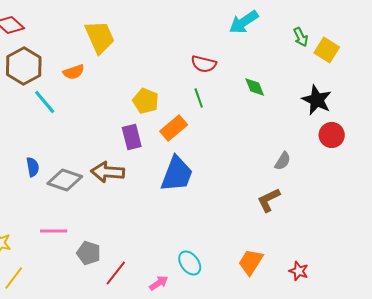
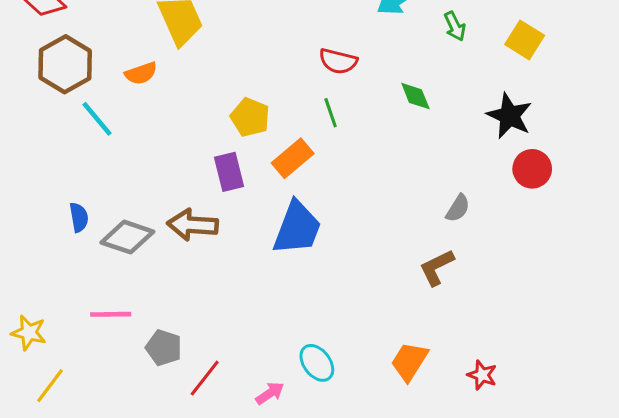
green arrow: (301, 37) -> (455, 26), moved

